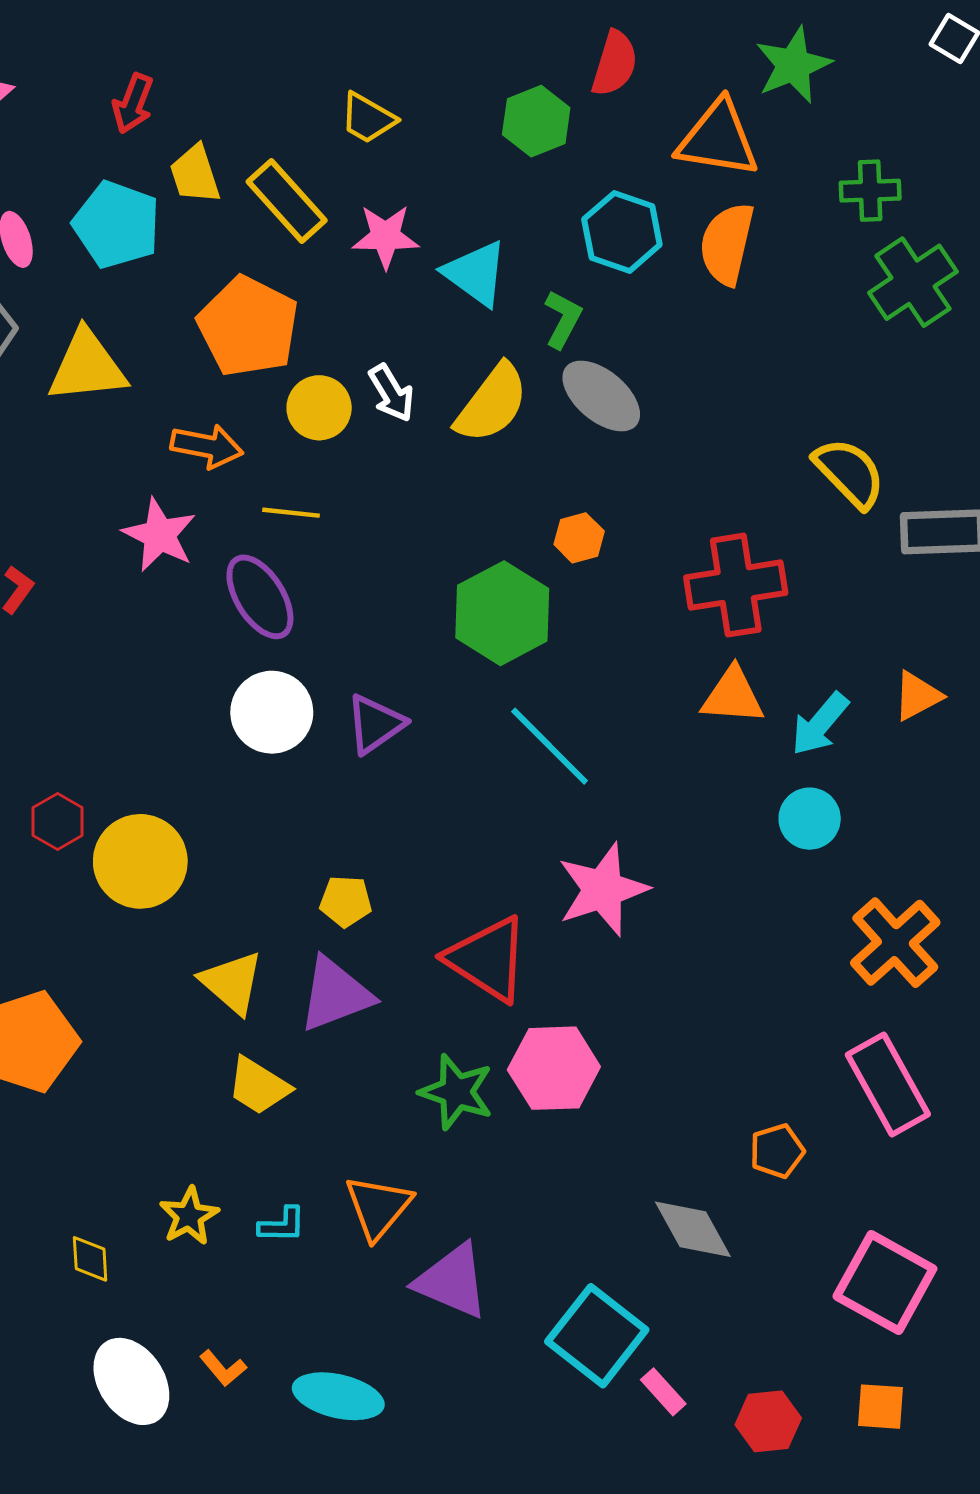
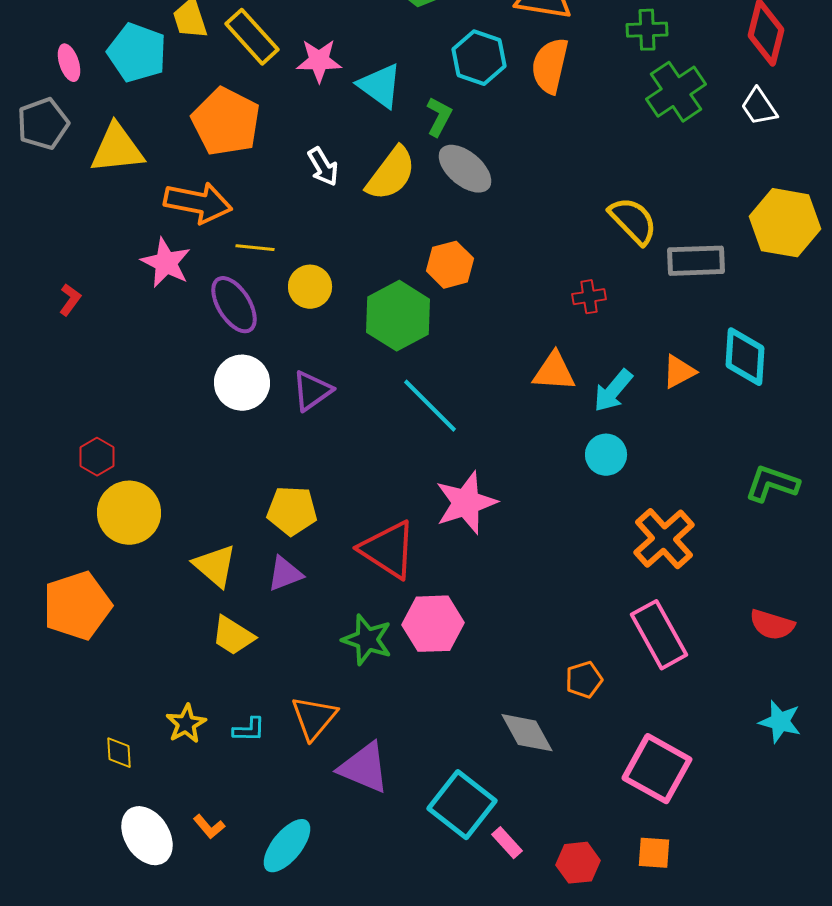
yellow circle: (319, 408) -> (310, 287), moved
orange arrow: (207, 446) -> (198, 203), size x1.4
orange hexagon: (579, 538) -> (450, 265), size x1.4
red cross: (736, 585) -> (589, 297), moved, size x0.5
yellow circle: (140, 861) -> (129, 513), moved
yellow pentagon: (346, 901) -> (292, 511), size x1.4
purple triangle: (335, 994) -> (285, 574), size x0.7
cyan ellipse: (338, 1396) -> (287, 846), turned -64

